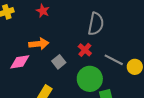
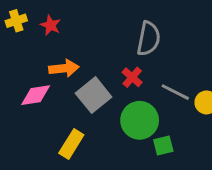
red star: (43, 11) -> (50, 25), moved
gray square: (59, 62) -> (94, 95), size x1.6

